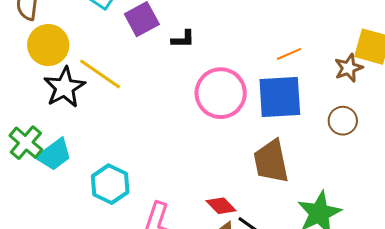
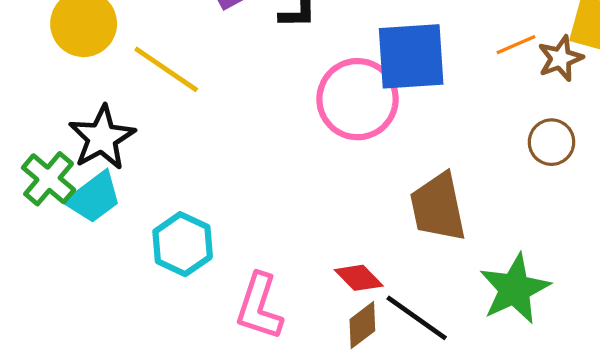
orange line: (289, 54) -> (516, 45), moved
black star: (64, 87) -> (102, 138), moved
blue square: (280, 97) -> (411, 56), moved

